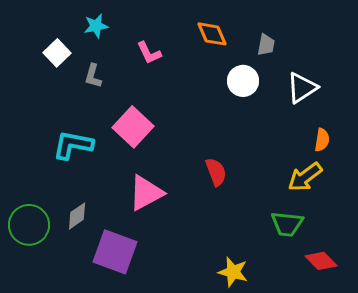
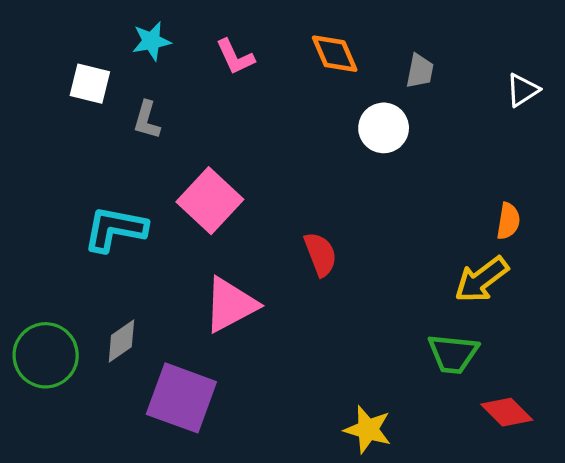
white square: (57, 53) -> (90, 84), turned -32
pink L-shape: (149, 53) -> (235, 57), moved
white triangle: (302, 88) -> (523, 90), moved, size x0.7
red semicircle: (216, 172) -> (320, 254), moved

